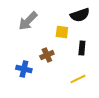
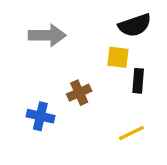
gray arrow: (28, 21) -> (47, 35), turned -135
yellow square: (62, 32) -> (118, 57), moved

